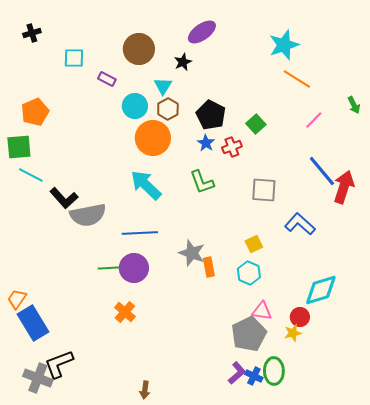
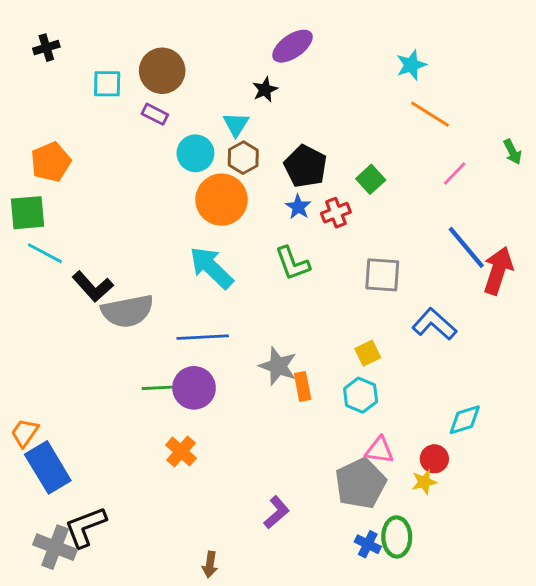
cyan star: (284, 45) -> (411, 65), size x0.7
brown circle: (139, 49) -> (162, 71), moved
cyan diamond: (321, 290) -> (465, 420), size x0.7
purple L-shape: (237, 373) -> (277, 512), moved

